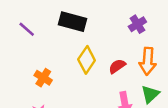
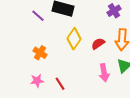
purple line: (27, 29) -> (38, 16), moved

